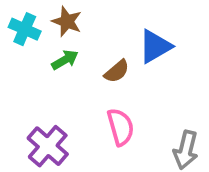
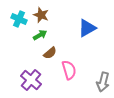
brown semicircle: (117, 71) -> (50, 53), moved

